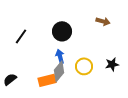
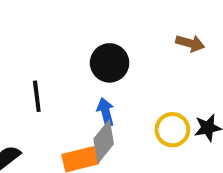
black line: (21, 36) -> (37, 96), moved, turned -42
yellow circle: (84, 66) -> (172, 130), moved

